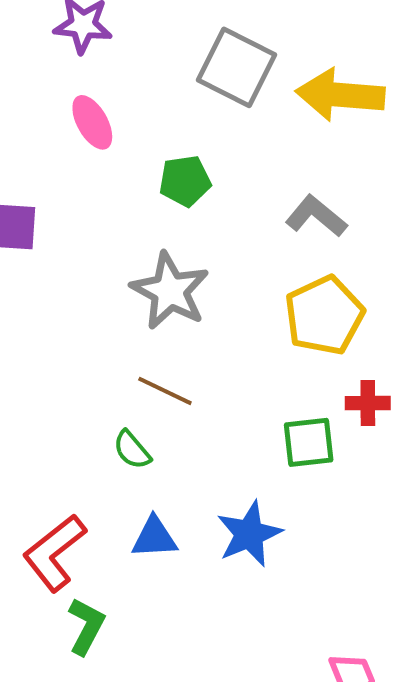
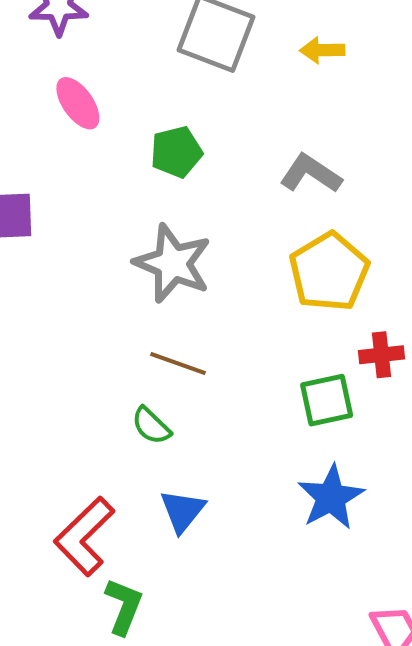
yellow arrow: (340, 95) -> (322, 50), size x0.5
blue star: (249, 534) -> (331, 497), moved
blue triangle: (154, 538) -> (183, 511), turned -42

